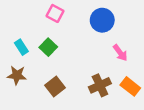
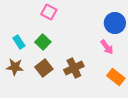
blue circle: (102, 20) -> (115, 23), moved
brown cross: (100, 85) -> (74, 68), moved
brown square: (55, 86) -> (44, 68), moved

